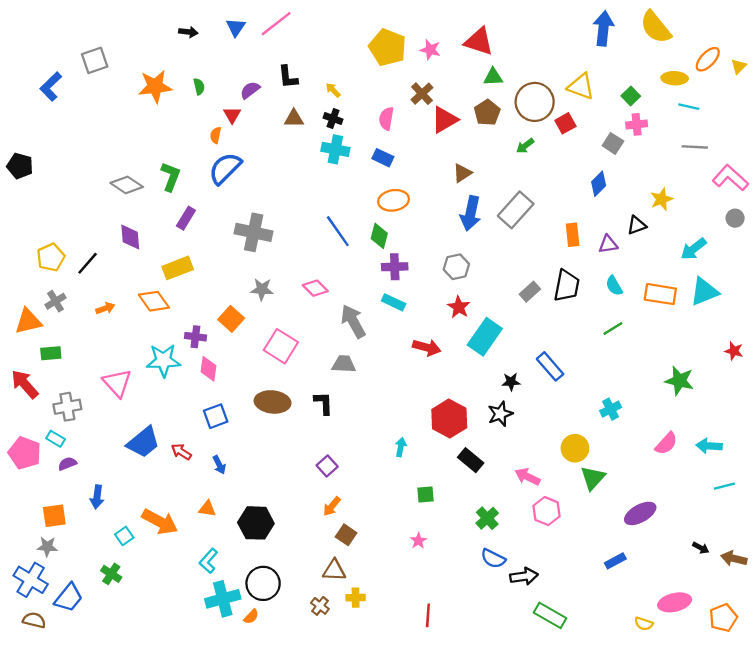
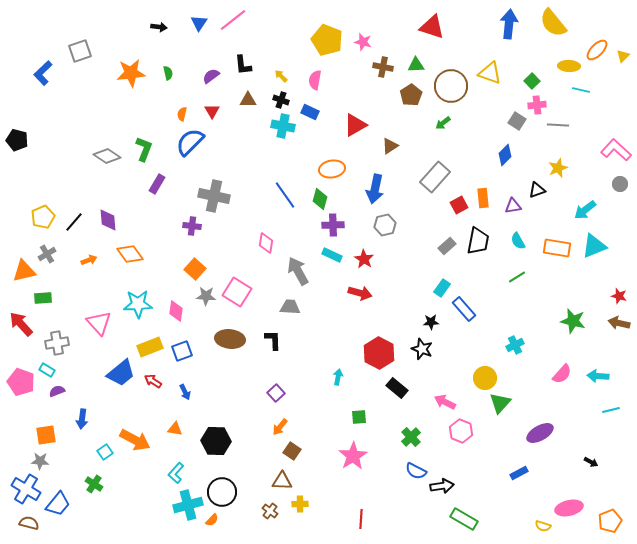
red triangle: (479, 41) -> (432, 27), moved
brown cross: (422, 94) -> (383, 67), moved, turned -36
red triangle: (232, 115) -> (212, 111), moved
pink semicircle: (386, 119) -> (315, 80), moved
red triangle: (445, 120) -> (355, 125), moved
red square: (565, 123) -> (459, 205), moved
gray line: (695, 147) -> (558, 125), moved
blue rectangle: (383, 158) -> (310, 112), moved
blue arrow: (471, 213) -> (375, 189), moved
purple diamond: (130, 237) -> (108, 220), moved
yellow rectangle: (178, 268) -> (150, 347), moved
pink diamond: (315, 288) -> (266, 243), turned 55
gray star: (262, 289) -> (206, 296), moved
red star: (459, 307) -> (364, 259), moved
purple cross: (195, 337) -> (192, 226), moved
cyan rectangle: (485, 337) -> (442, 288), moved, size x0.6
black star: (500, 414) -> (422, 349), turned -30
pink star: (418, 541) -> (353, 456), size x2.0
brown arrow: (734, 558) -> (619, 323), moved

